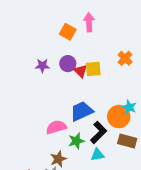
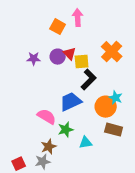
orange cross: (125, 58) -> (112, 52), size x1.5
red triangle: (81, 71) -> (70, 54), moved
pink semicircle: (56, 127) -> (47, 117), turned 48
black L-shape: (99, 132) -> (89, 80), moved

